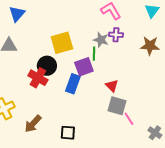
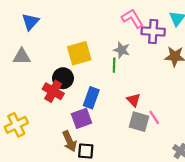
purple cross: (116, 35) -> (153, 31), moved, size x1.5
purple square: (84, 67) -> (81, 118), moved
pink line: (129, 119) -> (154, 117), moved
brown arrow: (33, 124) -> (70, 141), moved, turned -66

